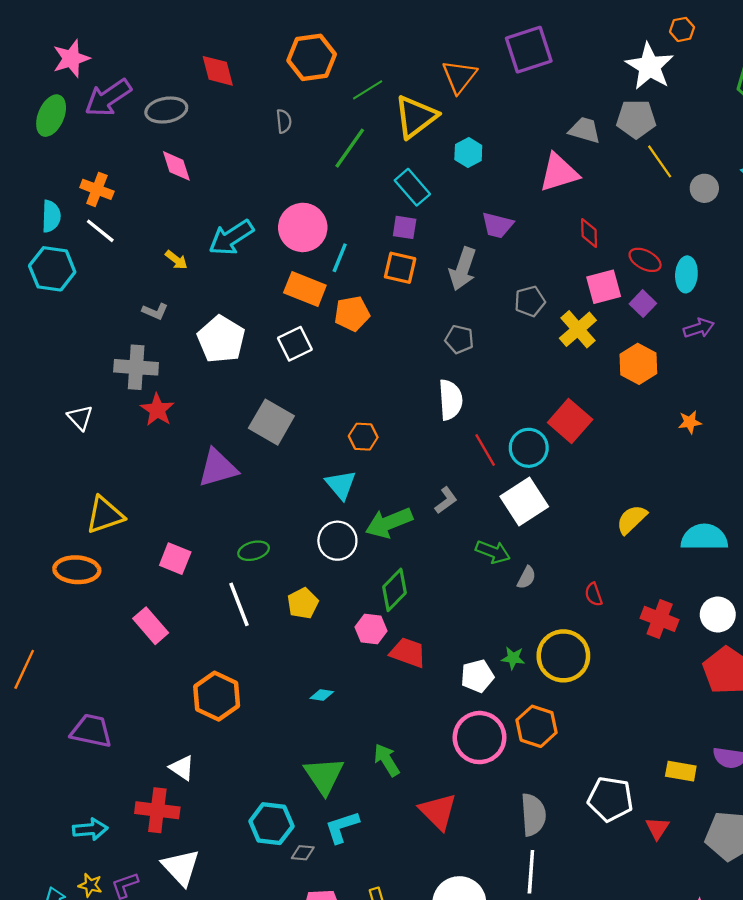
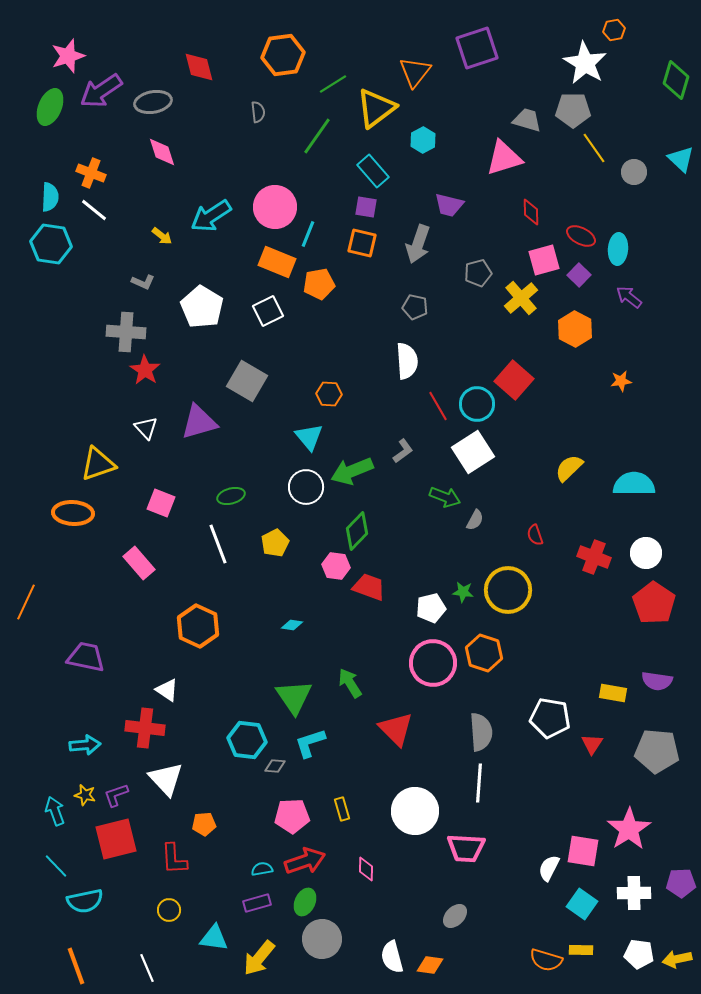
purple arrow: (699, 328) -> (629, 297), turned -124
white triangle: (80, 418) -> (146, 428), moved

